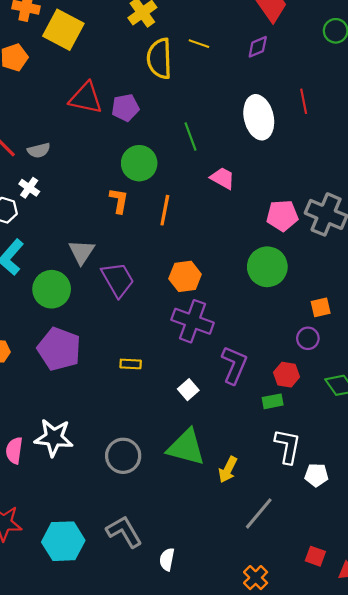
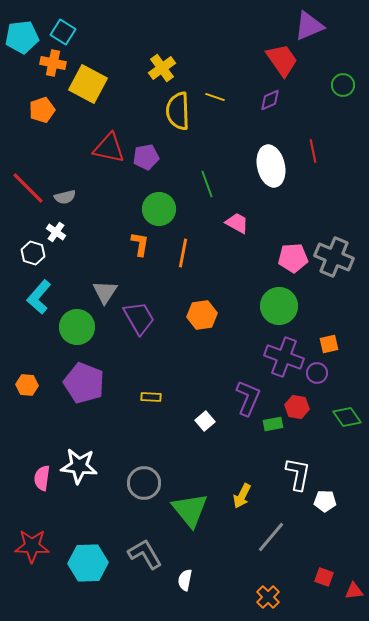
purple cross: (193, 321) -> (284, 357), moved
green rectangle: (273, 401) -> (273, 424), moved
green triangle: (186, 447) -> (190, 510), moved, turned 36

